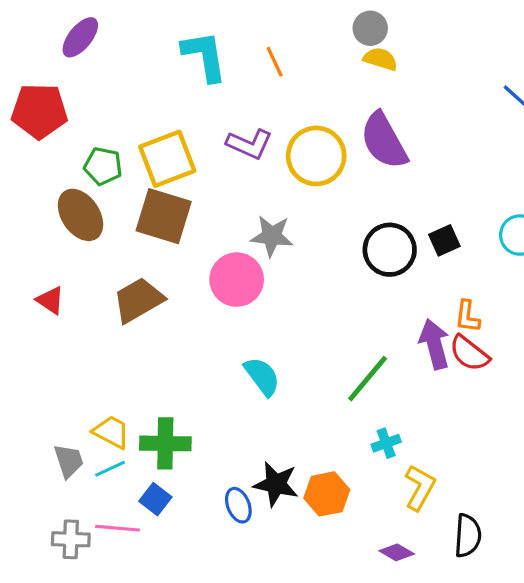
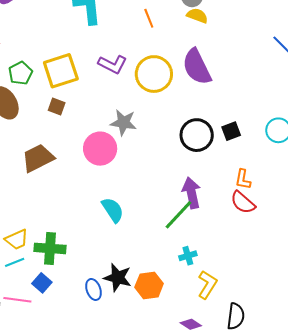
orange line: (275, 62) -> (149, 18), moved
green pentagon: (103, 166) -> (20, 73), turned 30
brown square: (164, 216) -> (57, 106), size x0.5
purple arrow: (434, 344) -> (191, 193), moved
yellow trapezoid: (111, 432) -> (17, 239), turned 125

